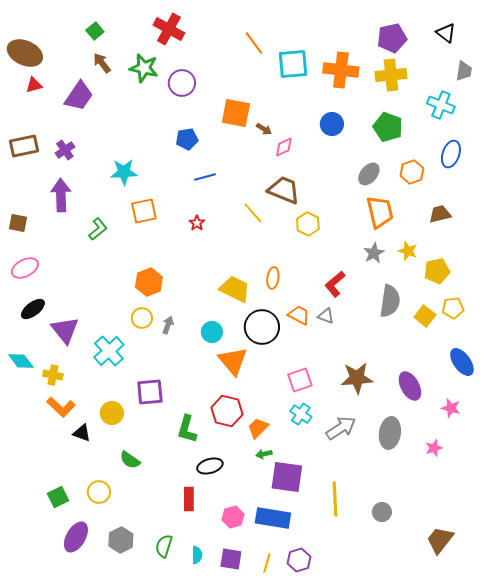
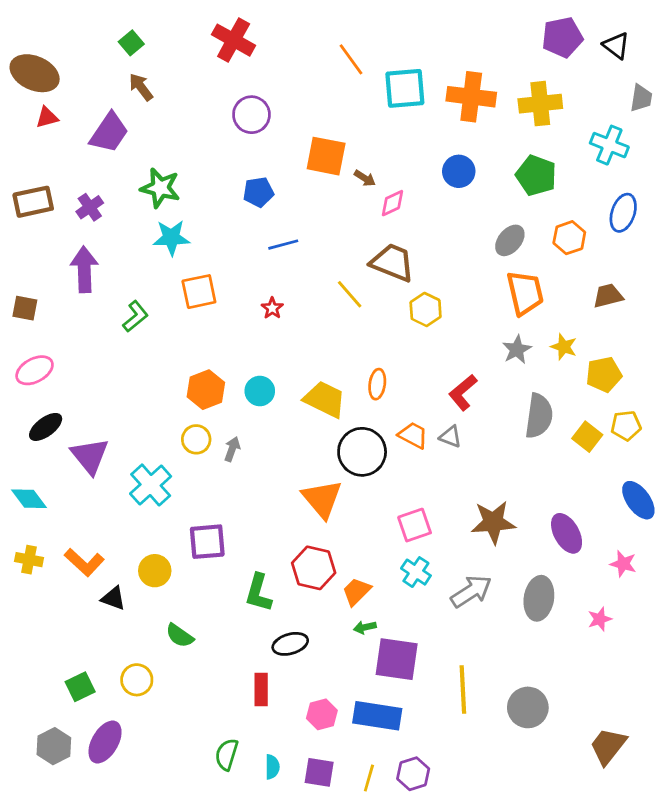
purple pentagon: (392, 38) -> (562, 37), moved
green star: (144, 68) -> (160, 188), moved
cyan circle: (212, 332) -> (260, 391), moved
yellow cross: (53, 375) -> (29, 560), moved
gray circle: (382, 512) -> (528, 707), size x1.5
gray hexagon: (121, 540) -> (54, 746), moved

